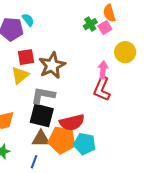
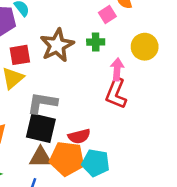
green cross: (90, 24) -> (96, 42), moved, turned 32
pink square: (105, 28) -> (107, 14), moved
brown star: (52, 65) -> (57, 45), moved
red semicircle: (72, 122) -> (79, 136), size x0.7

